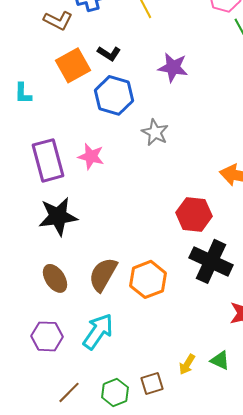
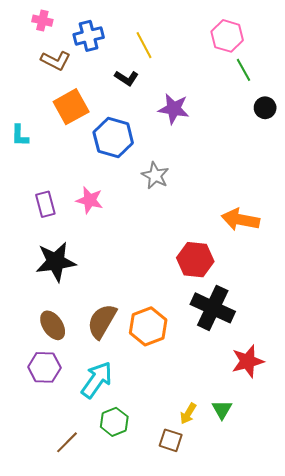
black L-shape: (109, 53) -> (127, 78), moved
purple rectangle: (48, 160) -> (45, 204), size x0.6
purple hexagon: (47, 336) -> (44, 367), moved
green triangle: (220, 360) -> (222, 409), turned 35
brown square: (152, 383) -> (171, 440), moved, turned 35
green hexagon: (115, 392) -> (114, 422), moved

